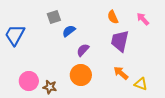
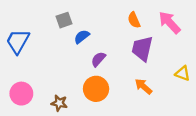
pink arrow: (143, 19) -> (170, 22), size x1.5
pink circle: (29, 81) -> (21, 94), moved
yellow triangle: (141, 84) -> (183, 73), moved

